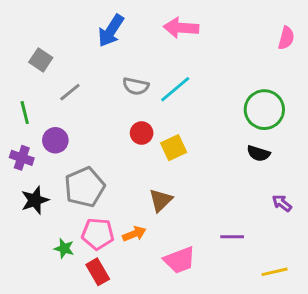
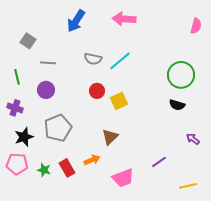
gray line: (70, 92) -> (48, 63), turned 42
purple circle: (55, 140) -> (46, 90), moved
pink pentagon: (98, 234) -> (17, 164), moved
purple line: (232, 237) -> (159, 162), turned -35
red rectangle: (98, 272) -> (67, 168), moved

